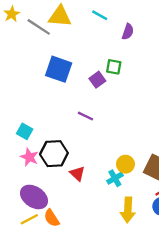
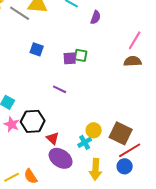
green square: (114, 67) -> (81, 55), moved
blue square: (59, 69) -> (37, 49), size x0.6
purple square: (97, 80) -> (70, 58), turned 32
purple ellipse: (34, 197) -> (61, 158), moved

